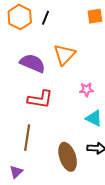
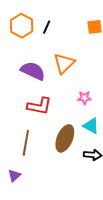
brown ellipse: (68, 157) -> (65, 138), moved, turned 40

